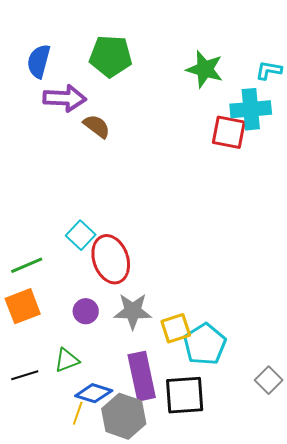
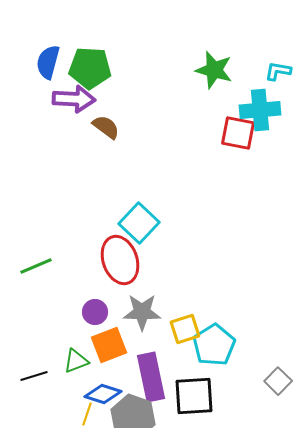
green pentagon: (111, 56) -> (90, 68), moved
cyan square: (81, 235) -> (139, 223), moved, size x1.4
orange square: (23, 306) -> (109, 345), moved

